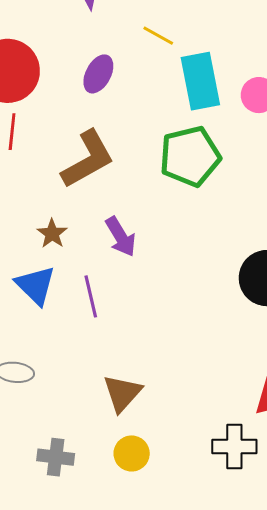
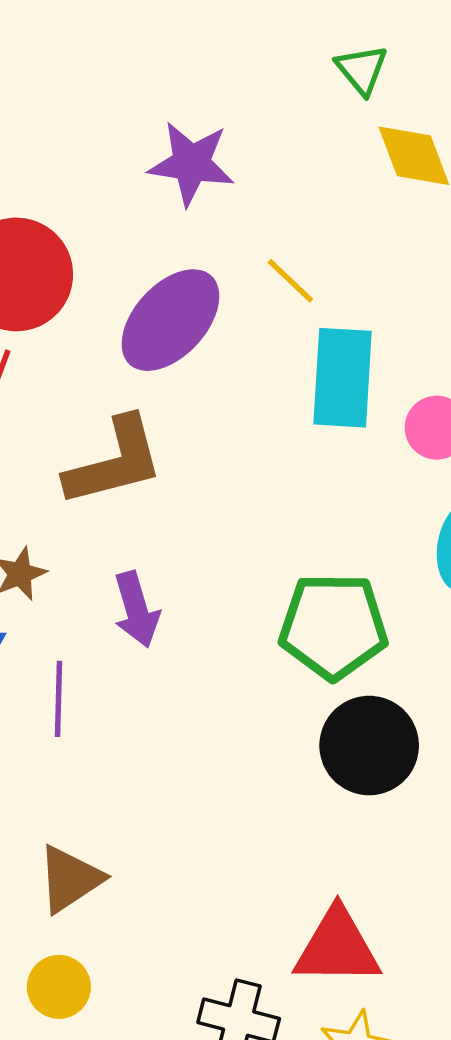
purple ellipse: (98, 74) -> (170, 320), size x1.6
green pentagon: (190, 156) -> (333, 626), moved

